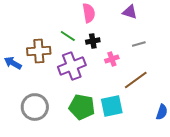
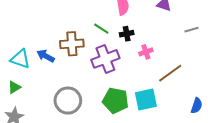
gray line: (139, 44) -> (191, 30), moved

